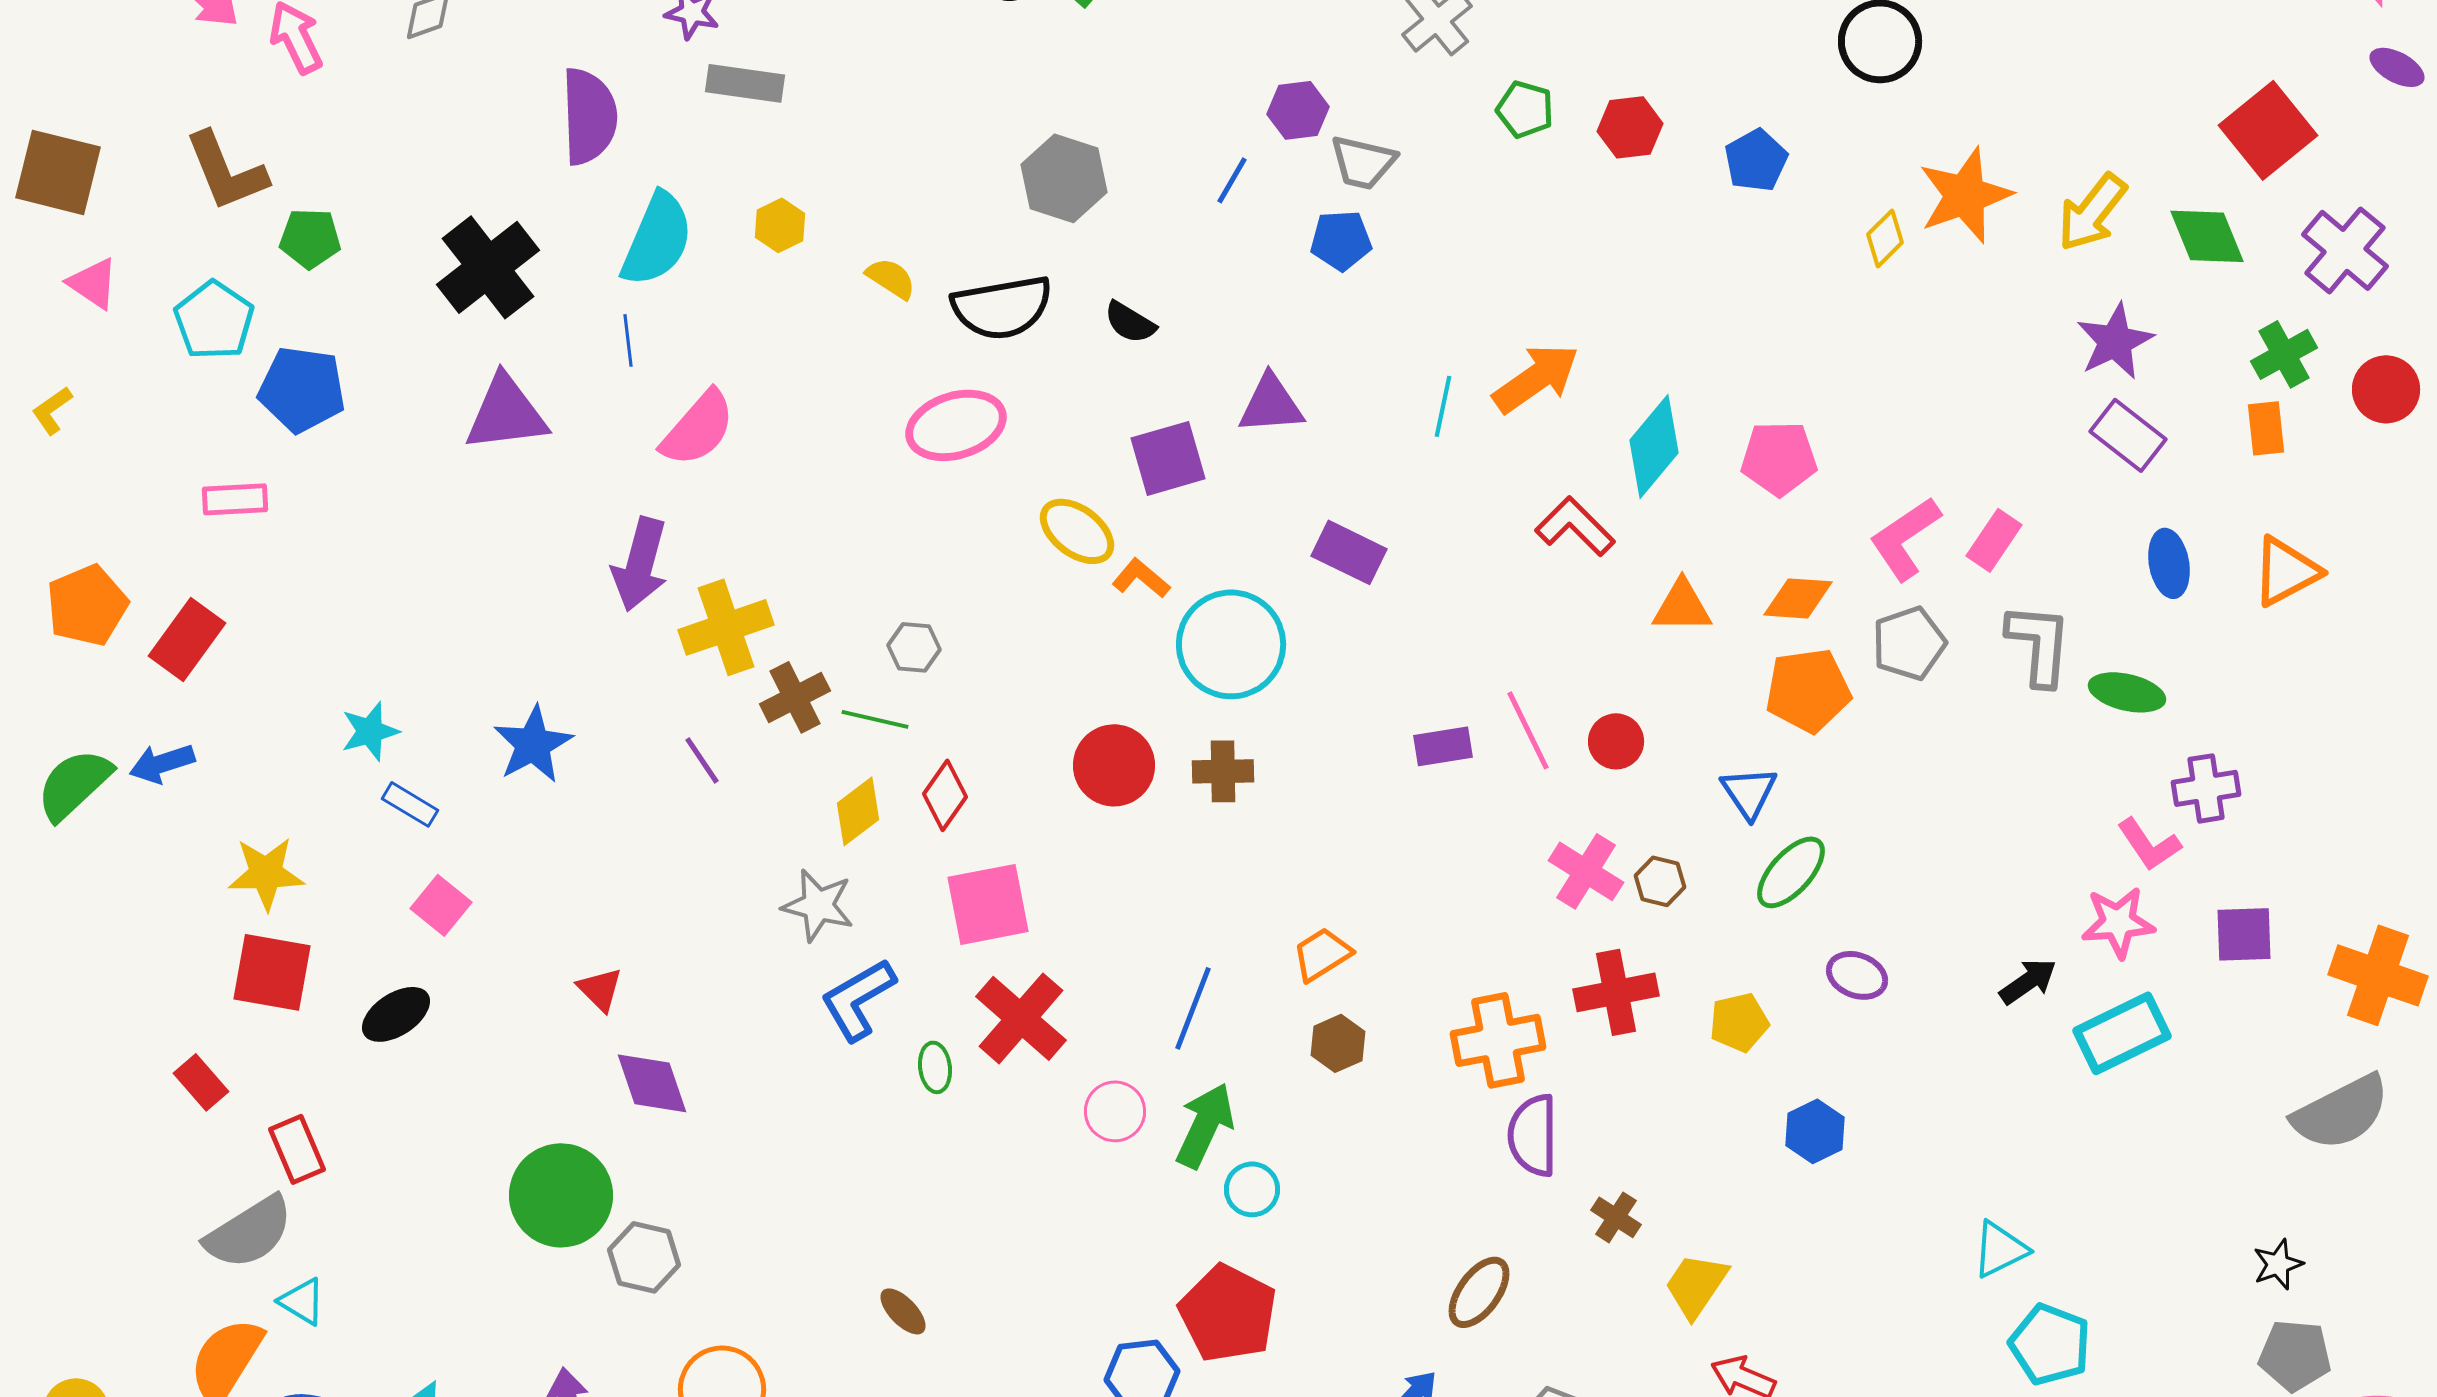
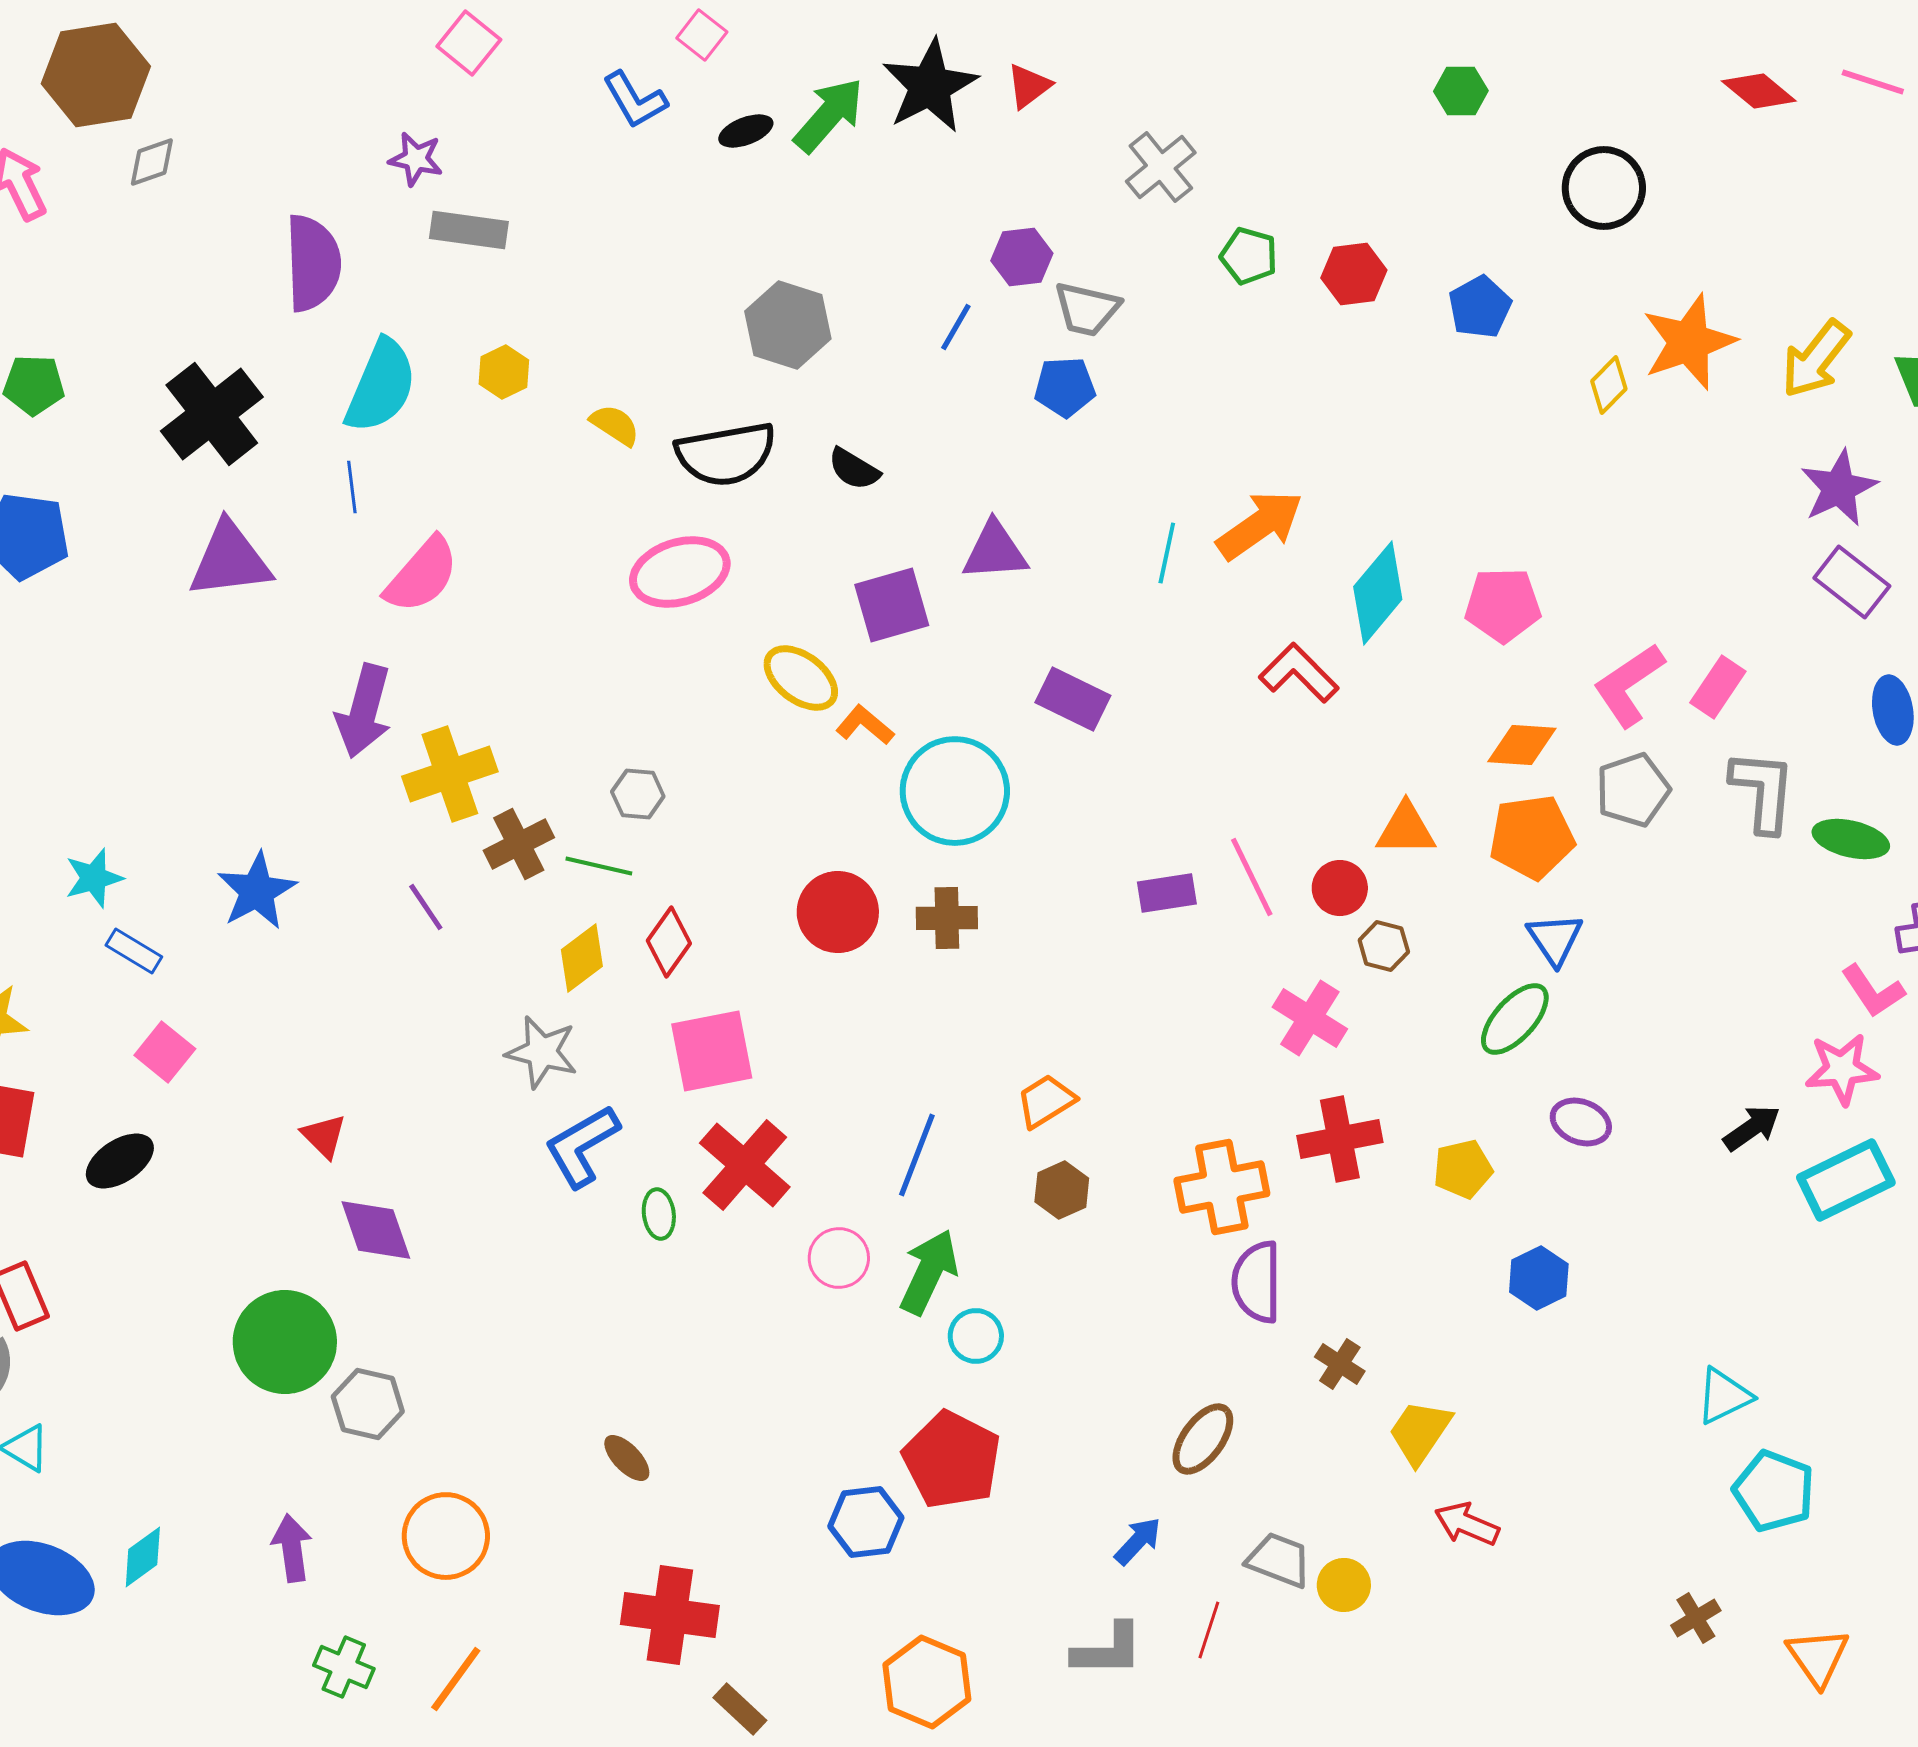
orange triangle: (1682, 606) -> (1406, 829), moved
blue triangle: (1749, 792) -> (1555, 939), moved
brown hexagon: (1660, 881) -> (1384, 946), moved

